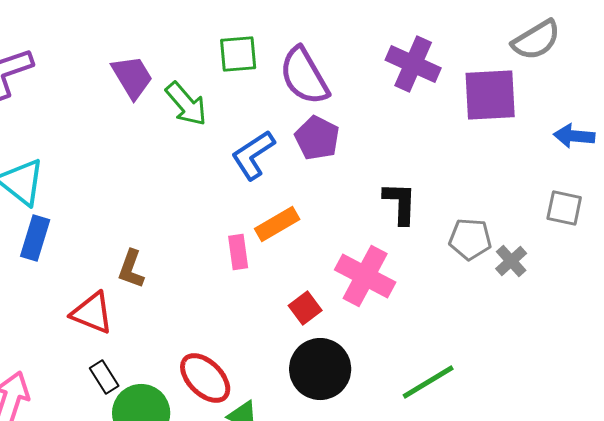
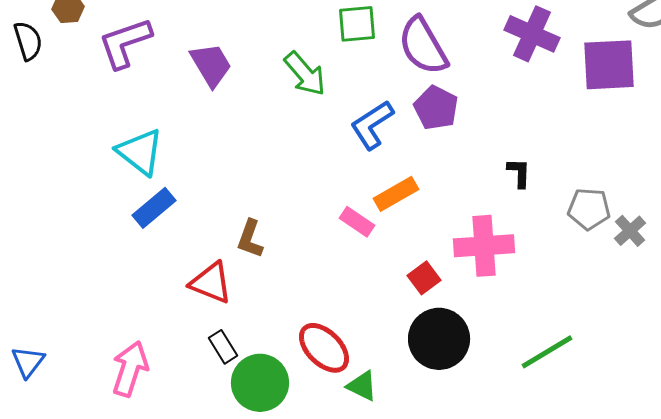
purple trapezoid: (132, 77) -> (211, 65), moved
black L-shape: (400, 203) -> (519, 173), size x0.7
blue rectangle: (35, 238) -> (154, 208), turned 33
pink rectangle: (238, 252) -> (357, 222), turned -48
pink cross: (365, 276) -> (484, 246), turned -32

